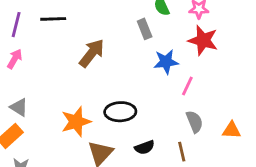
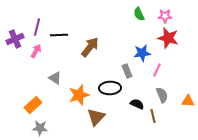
black line: (53, 19) -> (59, 35), moved
gray rectangle: (145, 29) -> (127, 71), moved
gray triangle: (19, 107) -> (55, 78), moved
black semicircle: (145, 147) -> (137, 104), moved, turned -136

